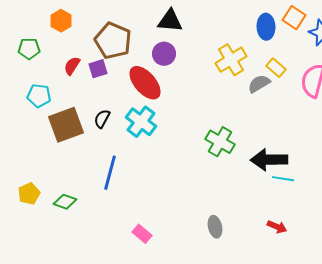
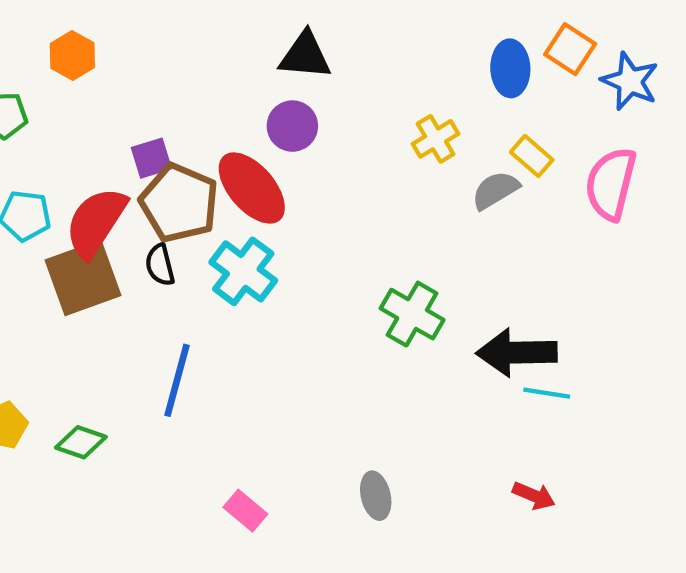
brown pentagon: (113, 41) -> (179, 203), moved
yellow cross: (231, 60) -> (436, 139), size x0.7
red semicircle: (72, 66) -> (96, 222), moved, size x1.8
black semicircle: (102, 119) -> (160, 265), turned -42
gray ellipse: (215, 227) -> (376, 496), moved

